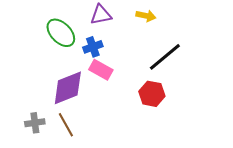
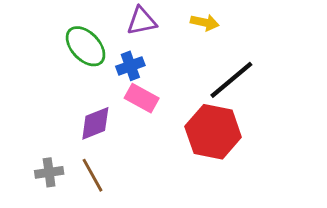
purple diamond: (68, 88) -> (95, 123), size x0.7
red hexagon: (152, 94) -> (213, 132), size x1.5

